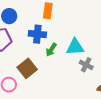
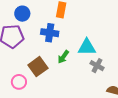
green arrow: (51, 50) -> (63, 57), moved

